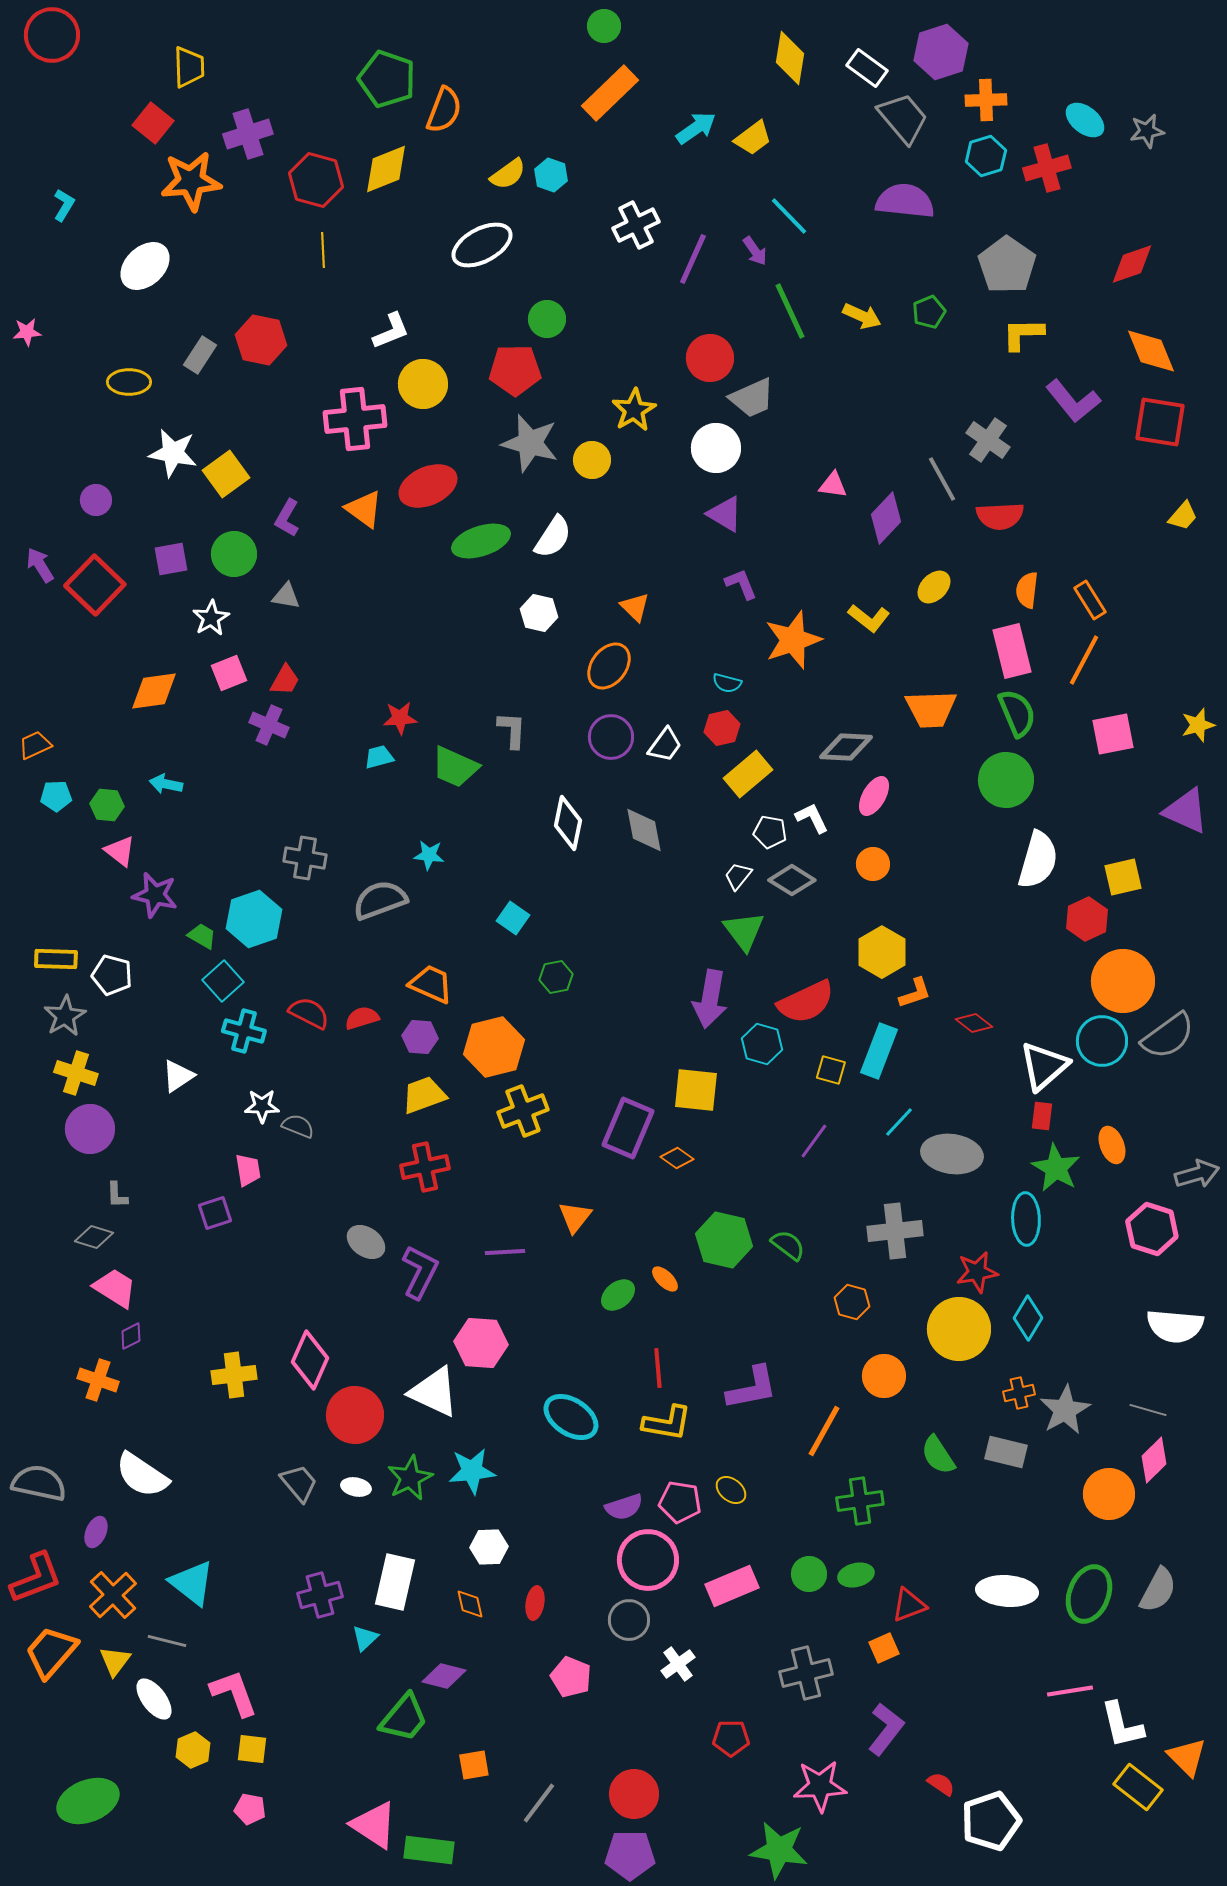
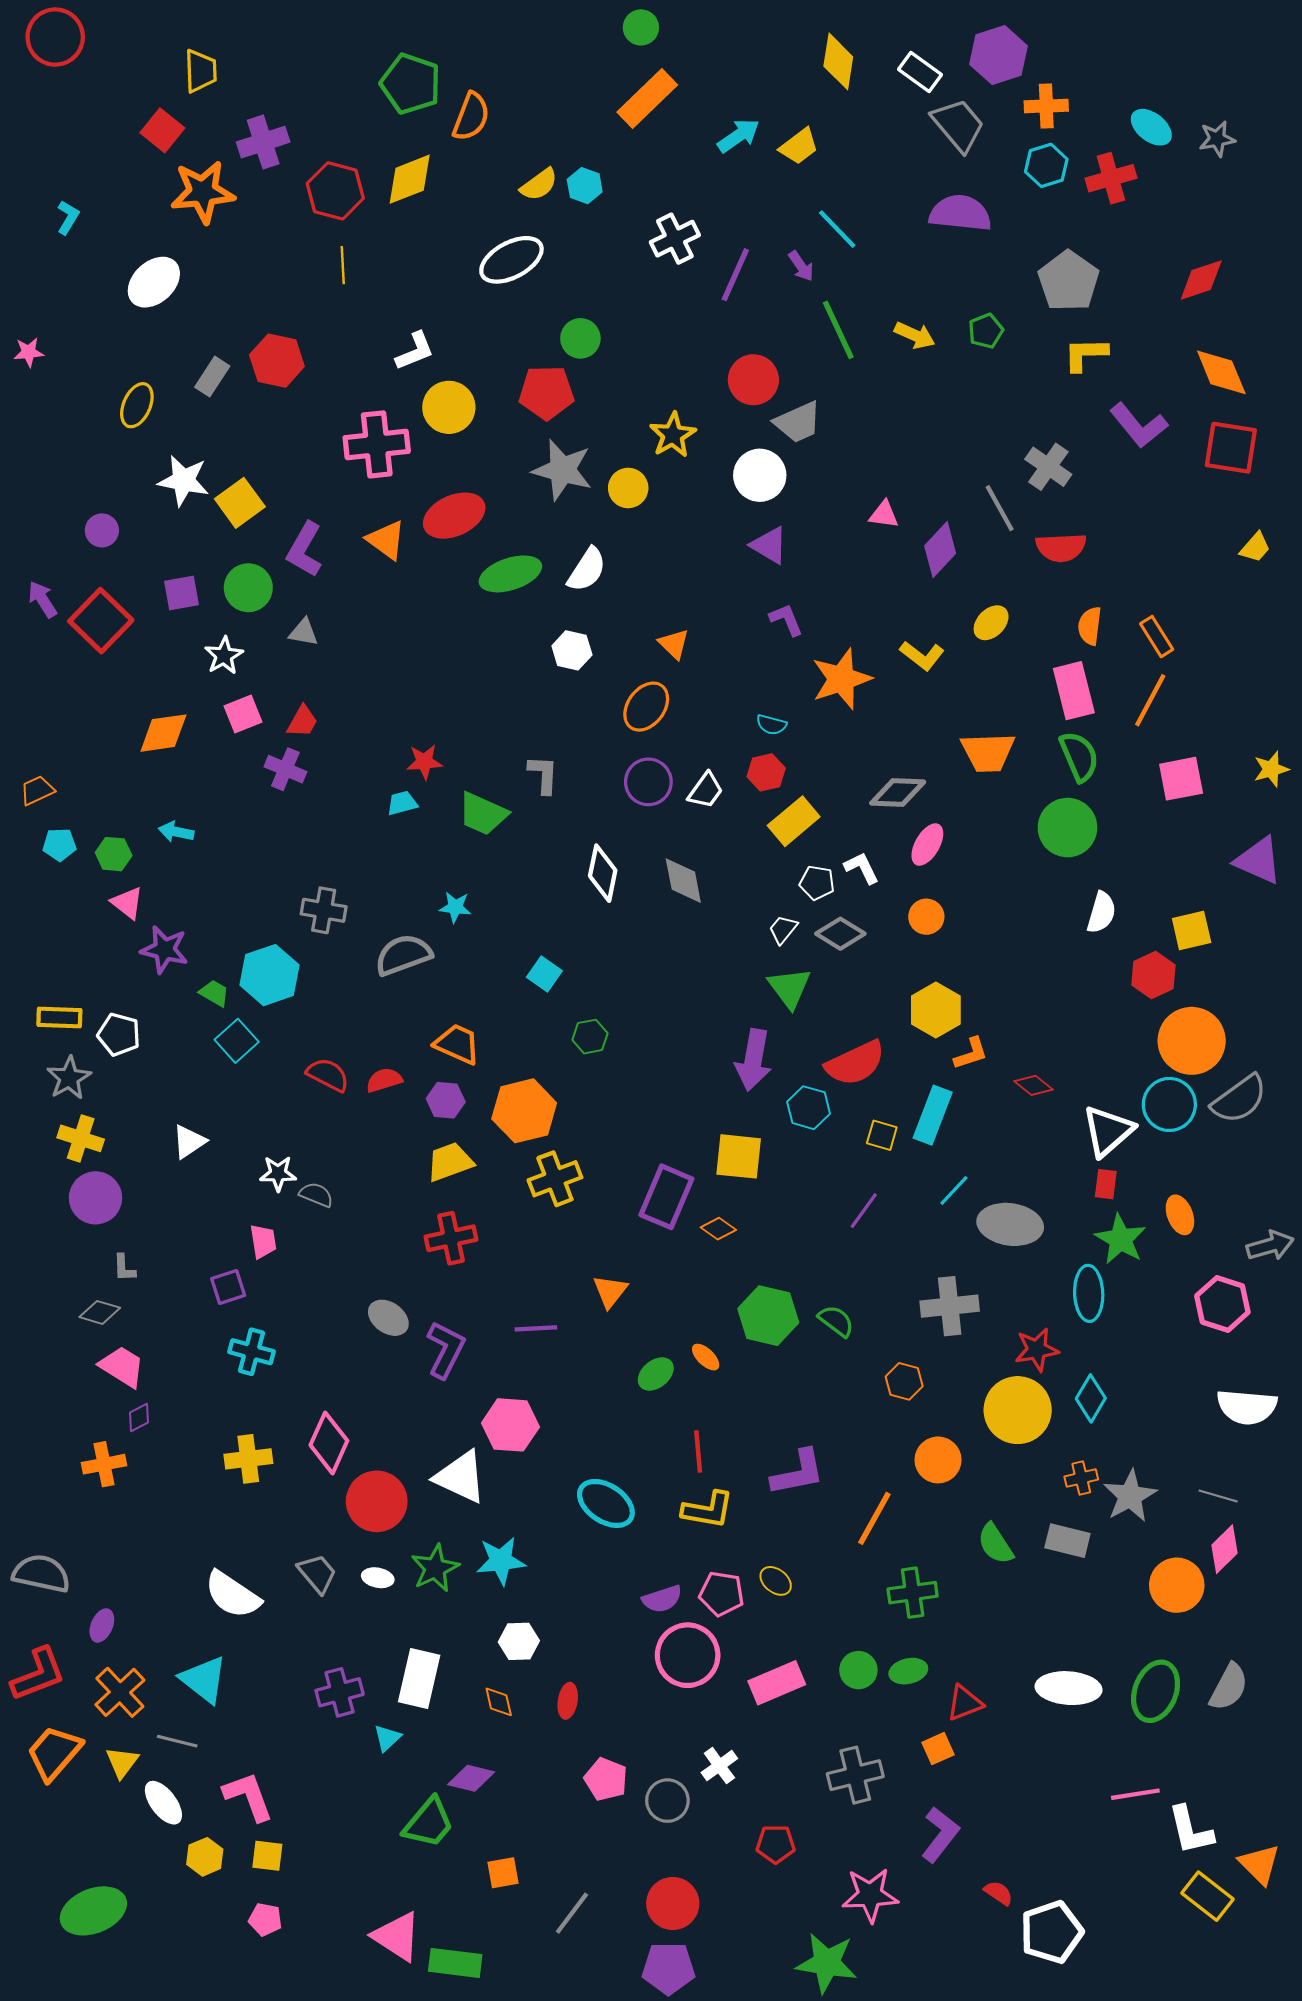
yellow ellipse: (129, 382) -> (137, 405), turned -66
purple L-shape: (287, 518) -> (305, 550), size x1.4
white semicircle: (1038, 860) -> (1101, 912), size x0.7
cyan cross: (244, 1031) -> (251, 1352), moved
orange cross: (98, 1380) -> (104, 1464), turned -30
white semicircle: (142, 1475) -> (232, 1595), moved
gray circle: (629, 1620) -> (667, 1801), moved

